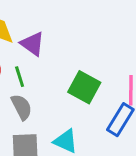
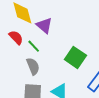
green line: (20, 77) -> (34, 46), turned -32

